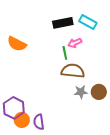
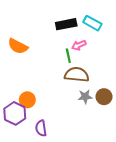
orange circle: (22, 120) -> (27, 100), moved

